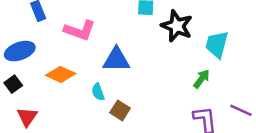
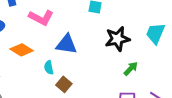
black star: (177, 26) -> (117, 39), moved, turned 30
cyan trapezoid: (217, 44) -> (155, 33), moved

